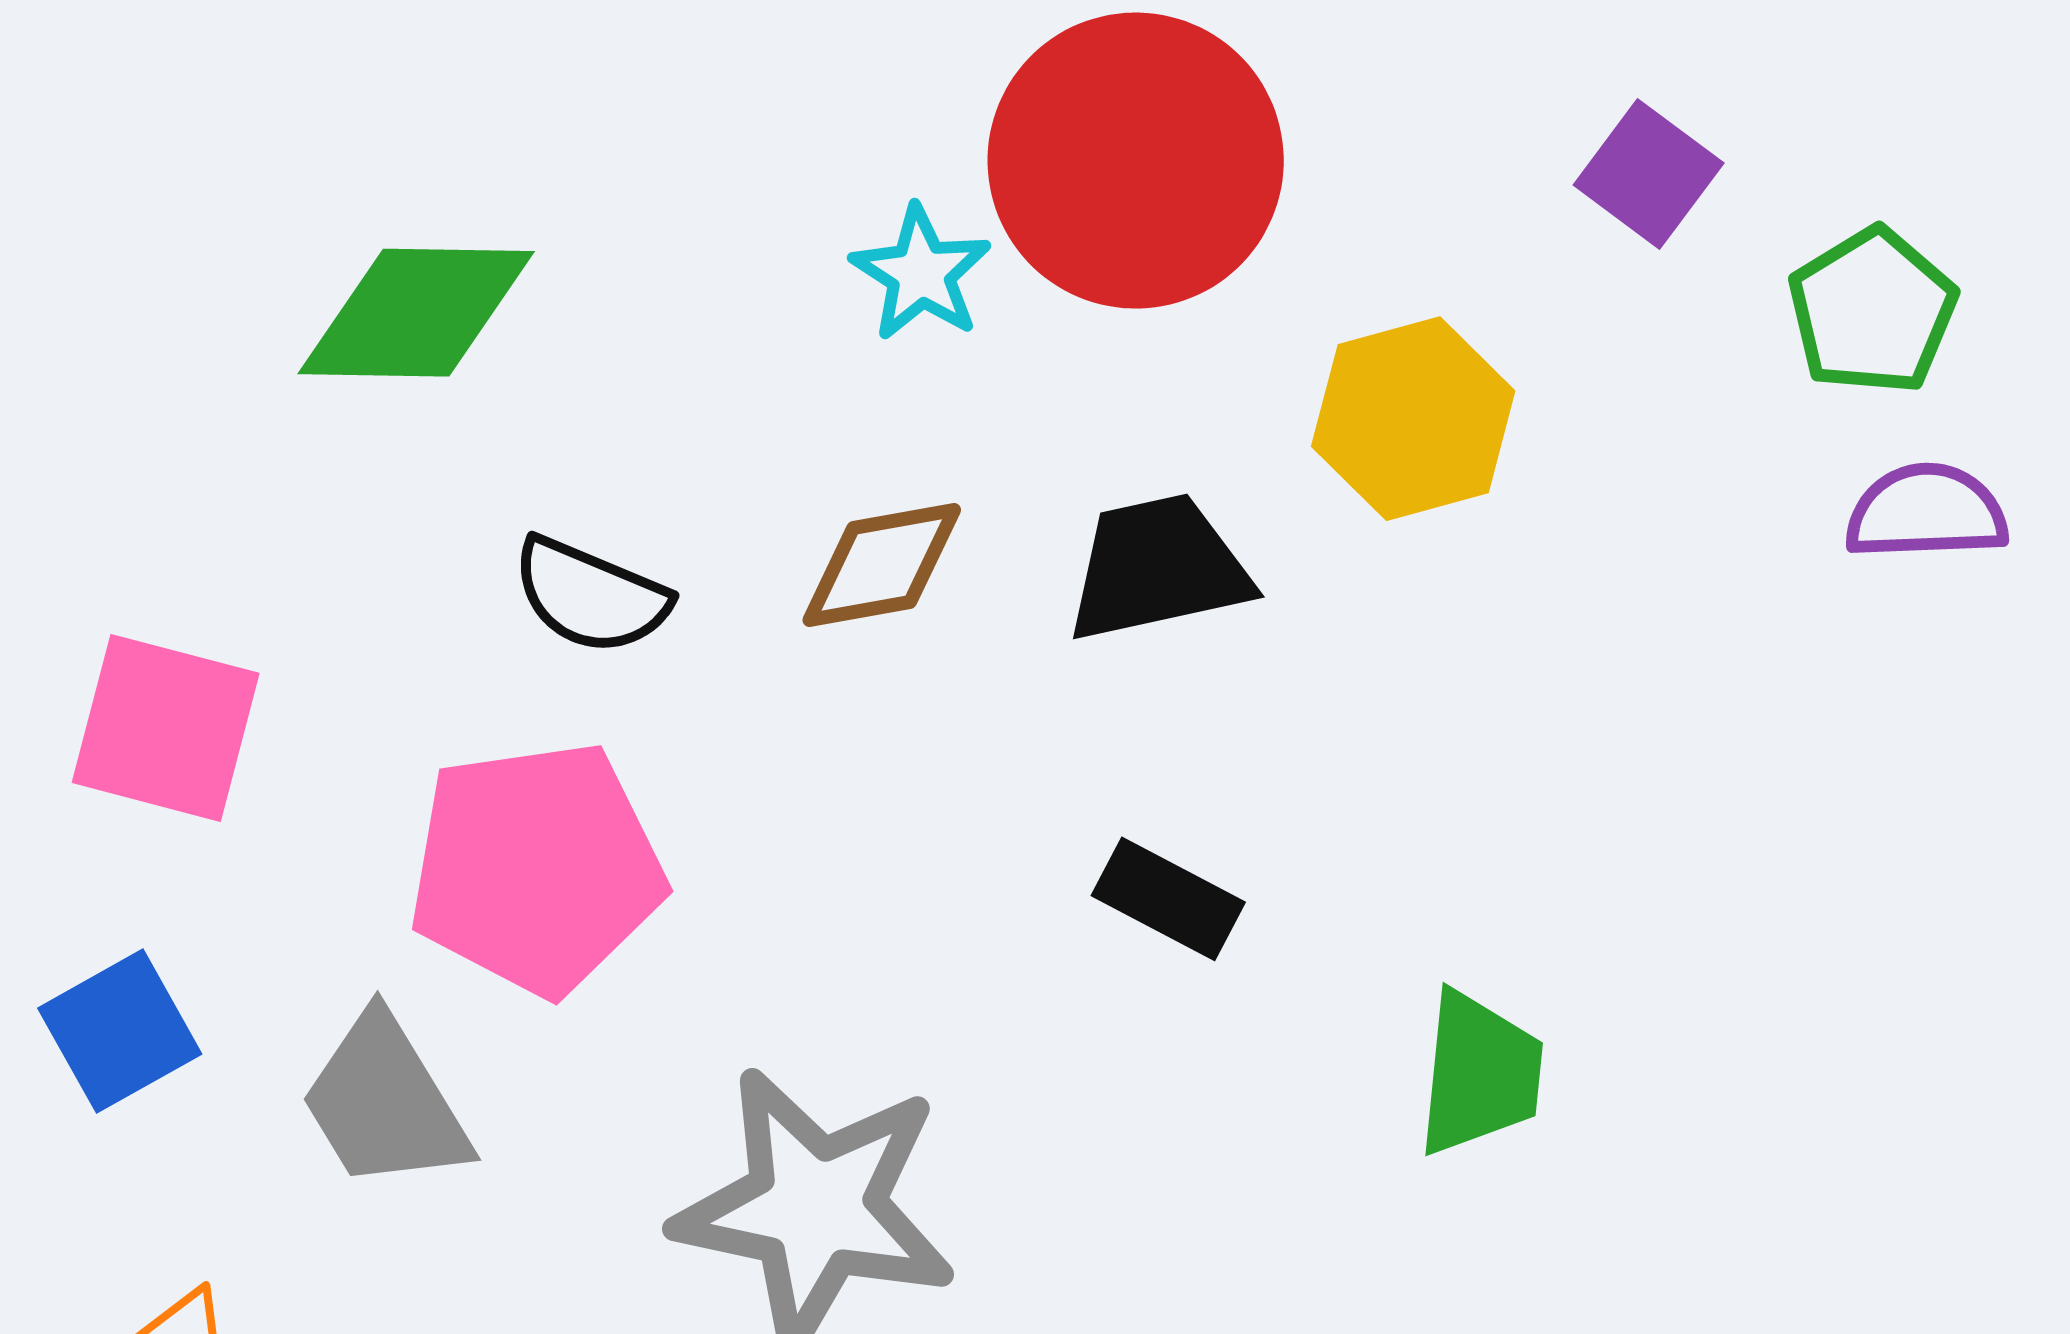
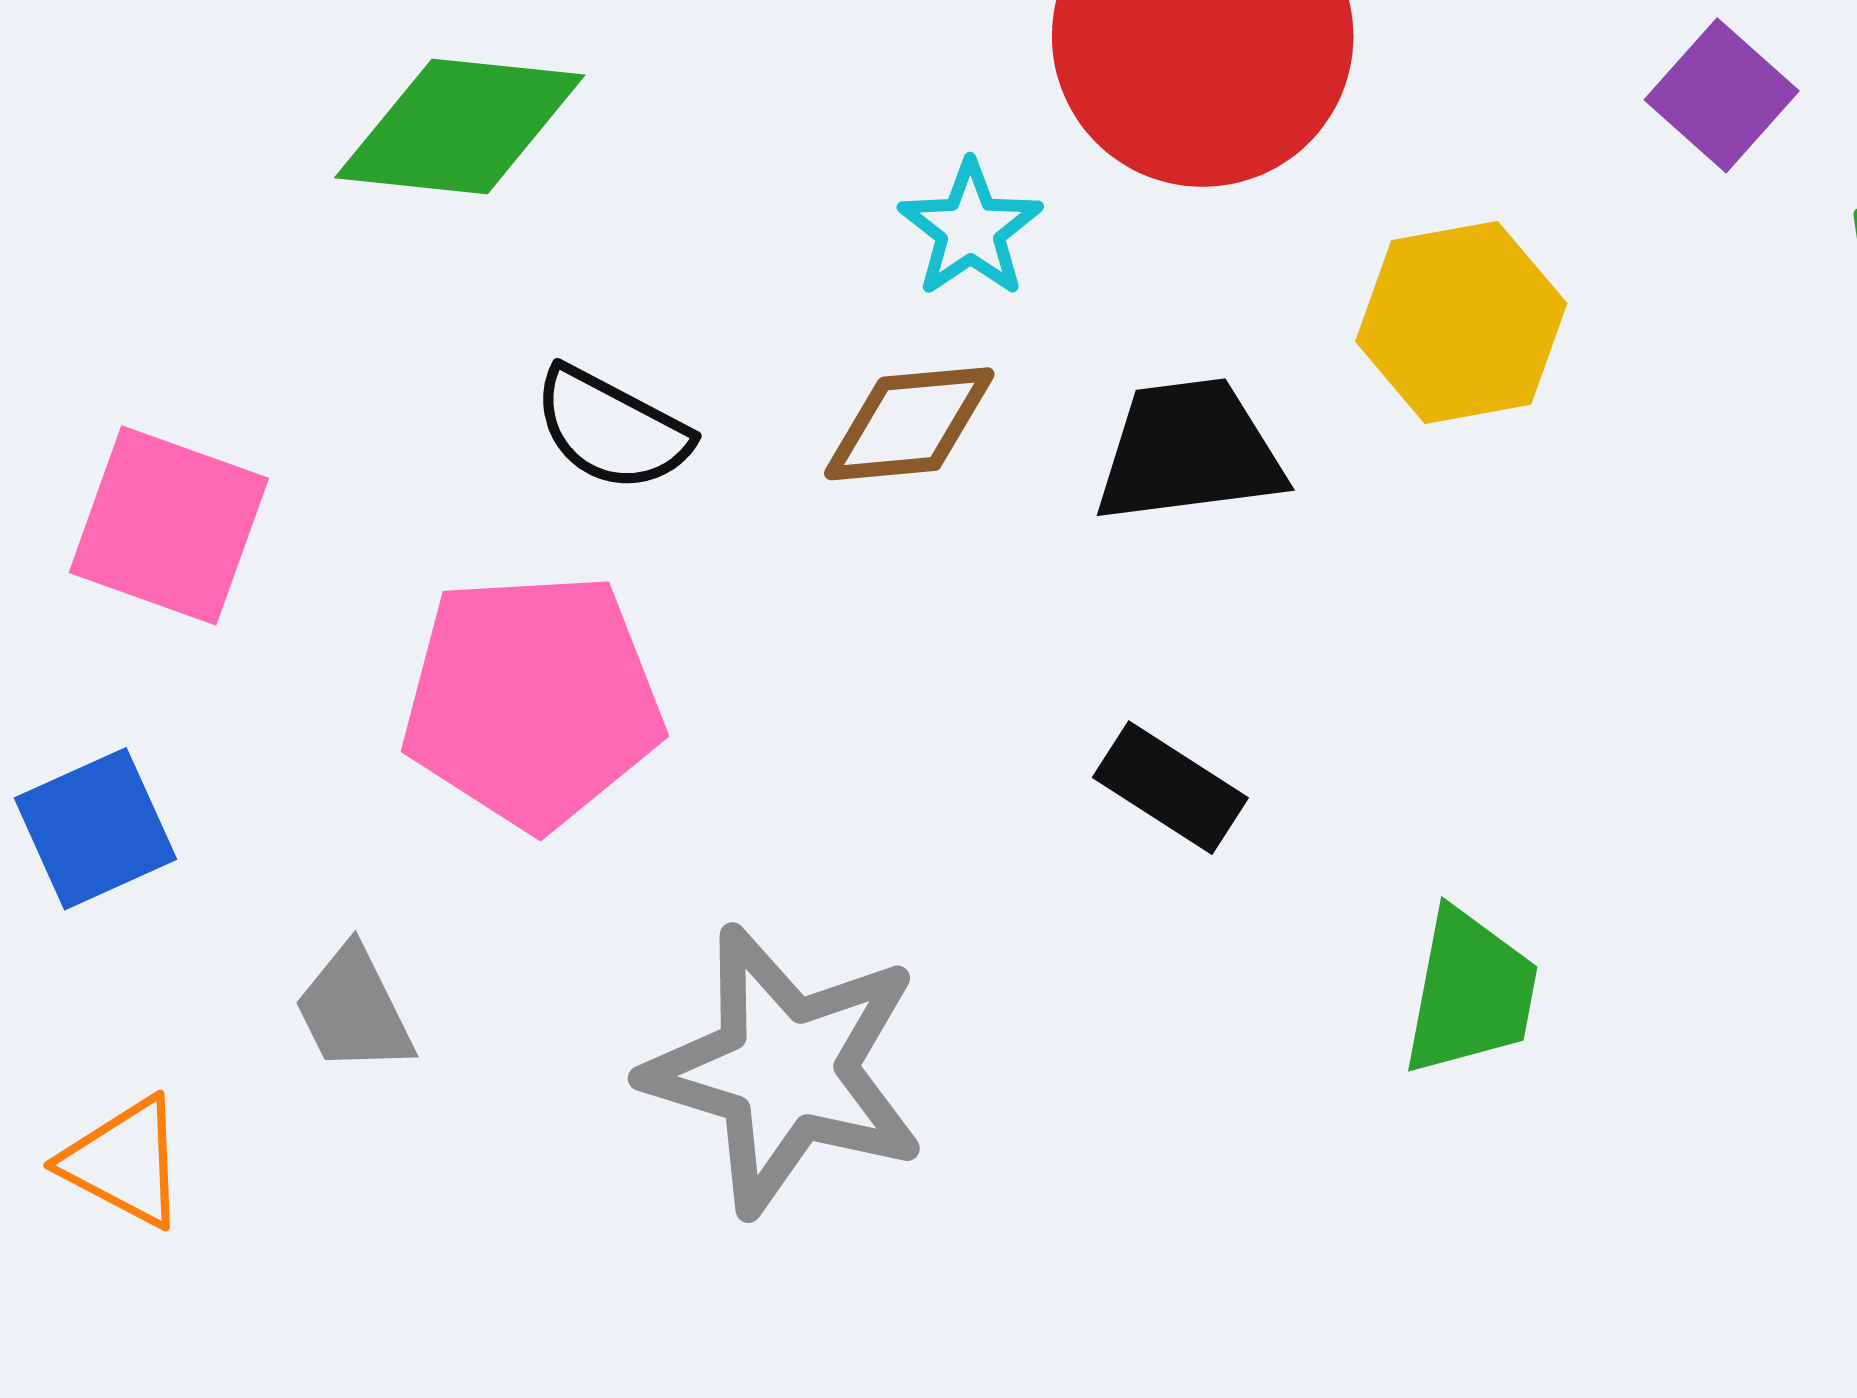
cyan star: (921, 273) -> (970, 229), moved
gray trapezoid: (385, 1102) -> (354, 1010), moved, size x0.7

